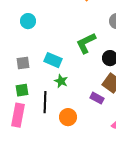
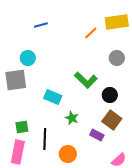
green L-shape: (86, 43) -> (86, 80), turned -110
gray square: (23, 63) -> (16, 80), moved, size x1.6
green star: (61, 81) -> (72, 118), moved

